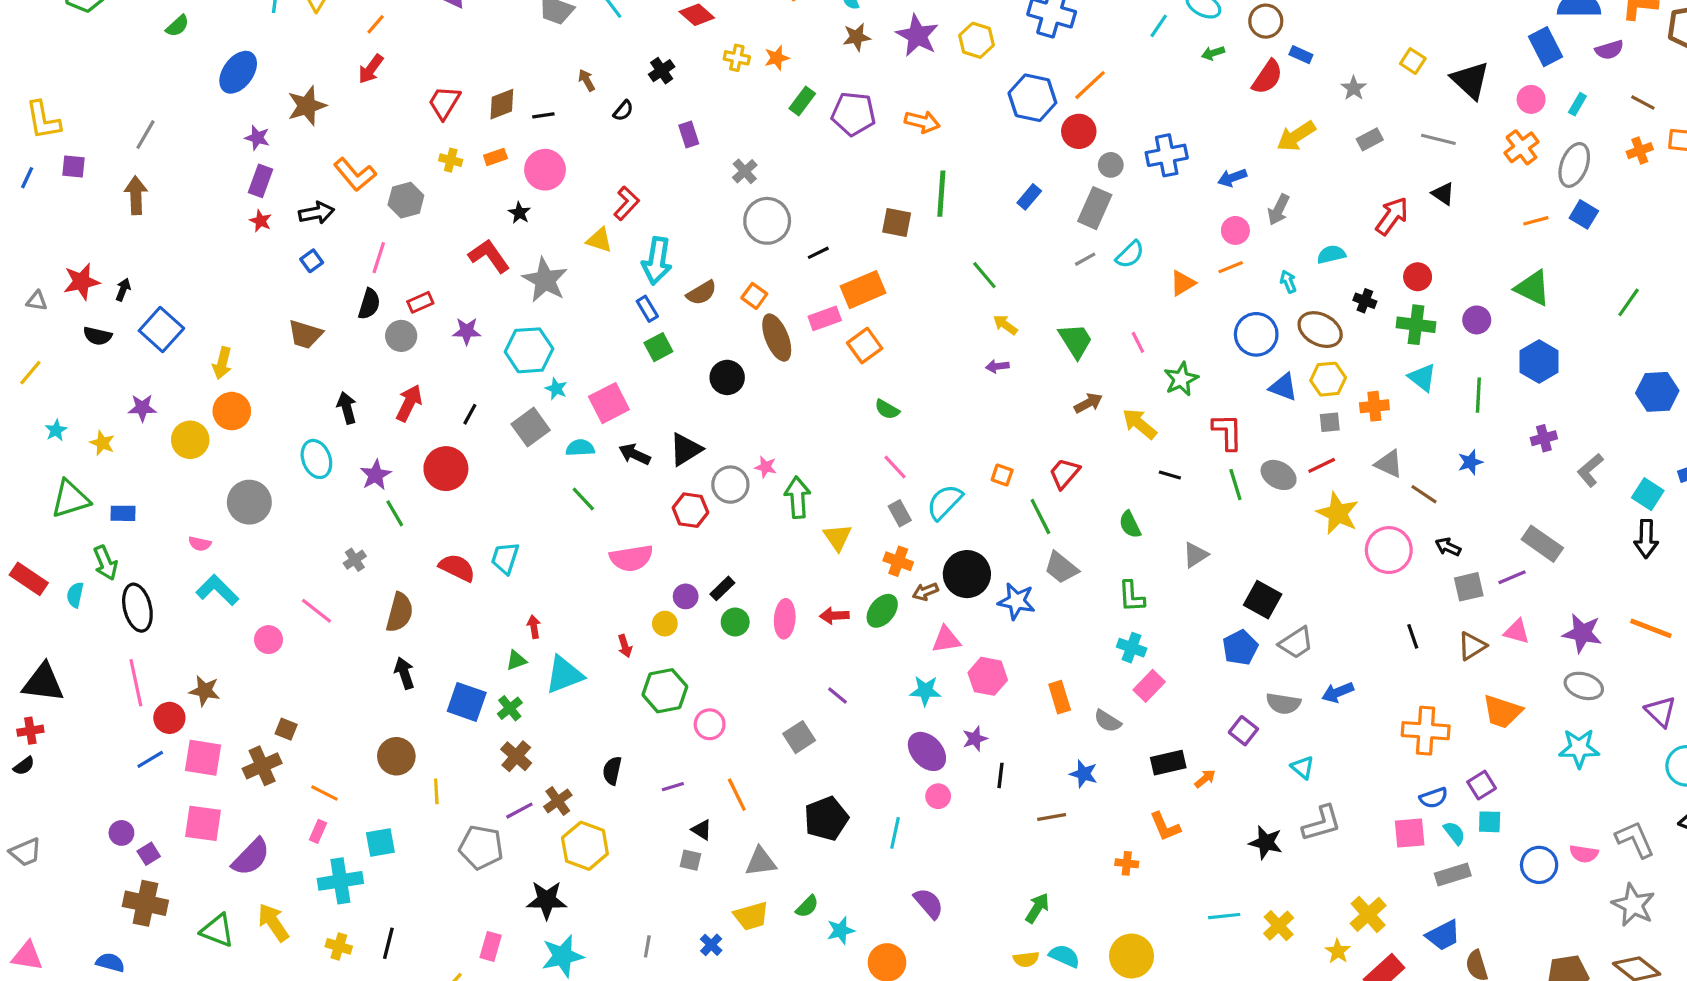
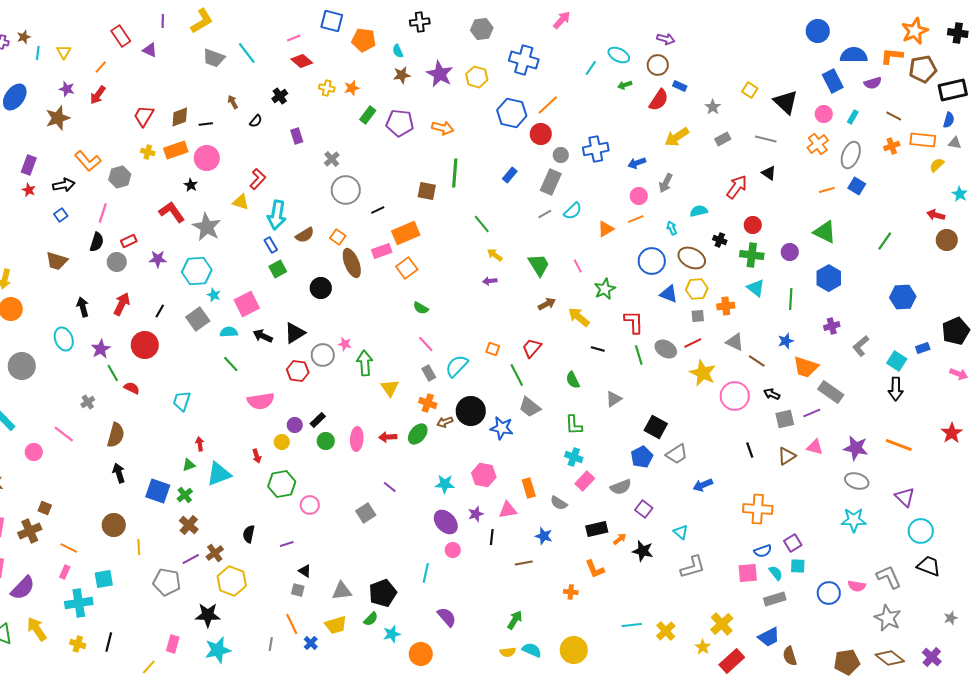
purple star: (257, 138) -> (67, 89), moved
orange rectangle: (495, 157) -> (176, 150), size x1.6
red semicircle: (457, 568) -> (132, 388), moved, size x0.7
pink triangle: (946, 640) -> (508, 510), moved
gray semicircle: (1283, 704) -> (621, 487), moved, turned -30
orange trapezoid: (1502, 711) -> (806, 367), moved
orange line: (737, 795) -> (292, 624), moved
black pentagon: (826, 819) -> (383, 593), moved
black star: (1266, 843) -> (643, 551), moved

